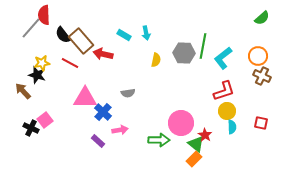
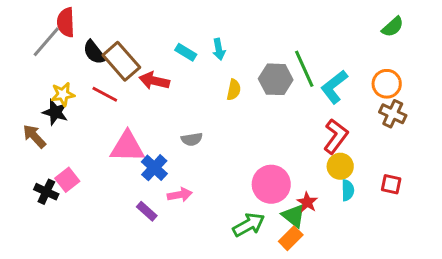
green line: (203, 46) -> (304, 69), turned -35
red L-shape: (224, 91) -> (336, 136), turned -35
green arrow: (159, 140) -> (249, 225), moved, turned -30

